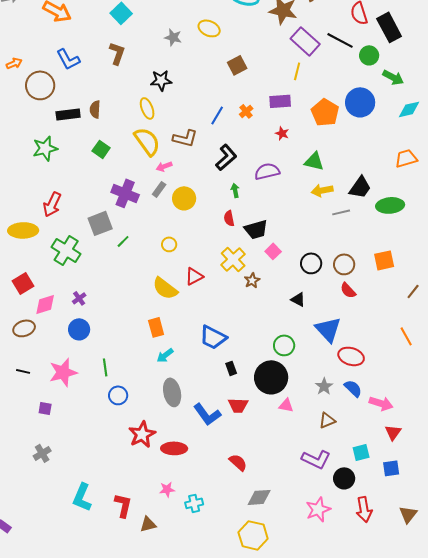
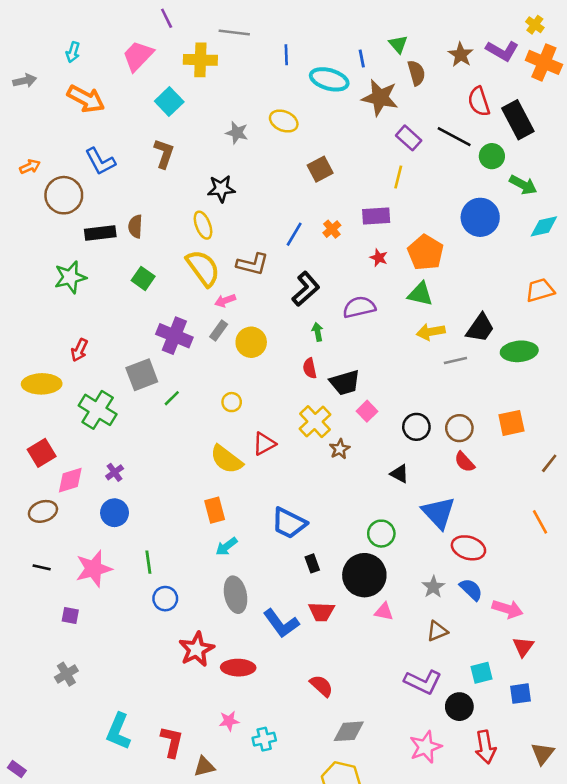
purple rectangle: (305, 41) -> (409, 138), size x0.7
orange pentagon: (325, 112) -> (426, 252), moved
red arrow: (52, 204) -> (79, 350), size x0.7

